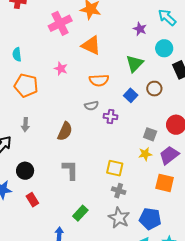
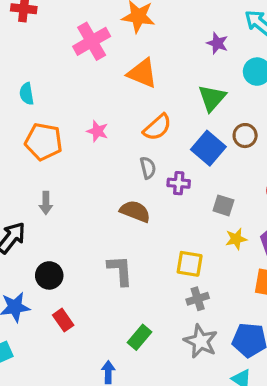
pink star: (61, 69) -> (97, 131), moved
orange semicircle: (99, 80) -> (157, 127), turned -36
blue square: (131, 95) -> (208, 148), size x1.5
gray semicircle: (91, 106) -> (148, 168), turned -88
brown semicircle: (65, 131) -> (135, 211), moved, turned -90
gray square: (150, 134) -> (223, 205), moved
gray cross: (119, 191) -> (198, 299), turned -32

